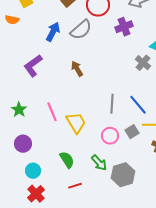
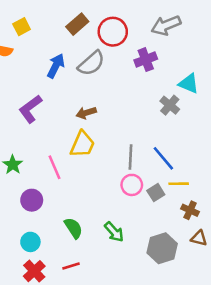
brown arrow: (77, 69) -> (86, 113), turned -77
yellow trapezoid: (76, 123) -> (82, 144), moved, turned 55
pink circle: (110, 136) -> (132, 185), moved
purple circle: (23, 144) -> (32, 200), moved
gray hexagon: (123, 175) -> (162, 248), moved
red line: (75, 186) -> (71, 266), moved

